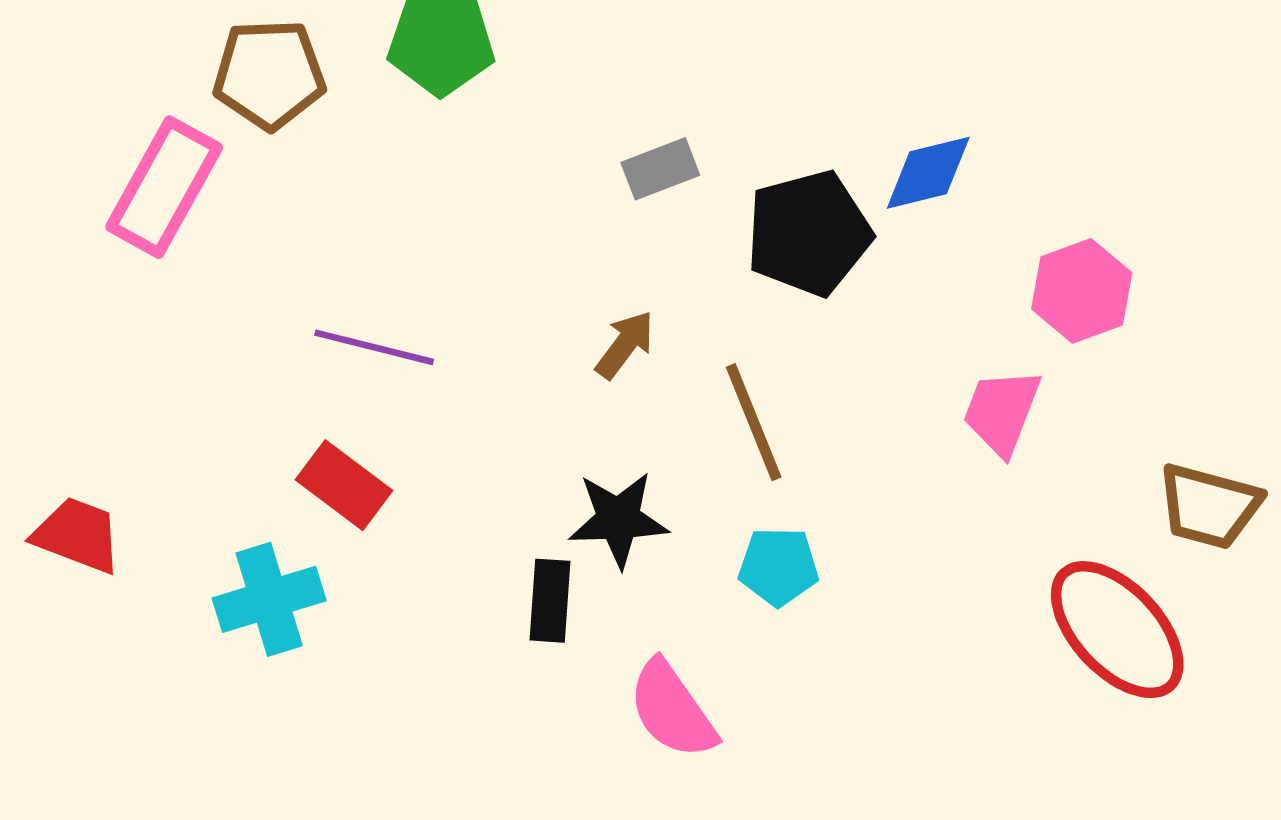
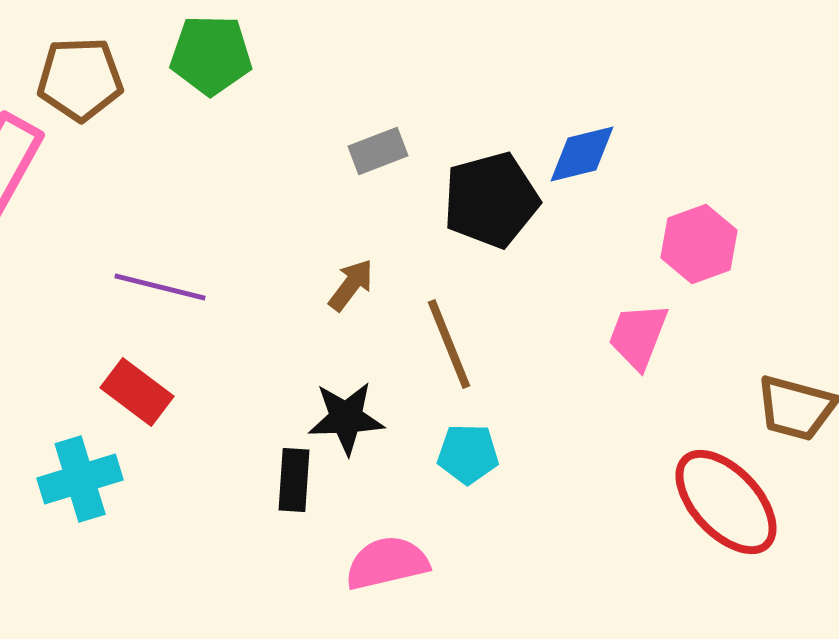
pink semicircle: (672, 710) -> (387, 563), turned 112

